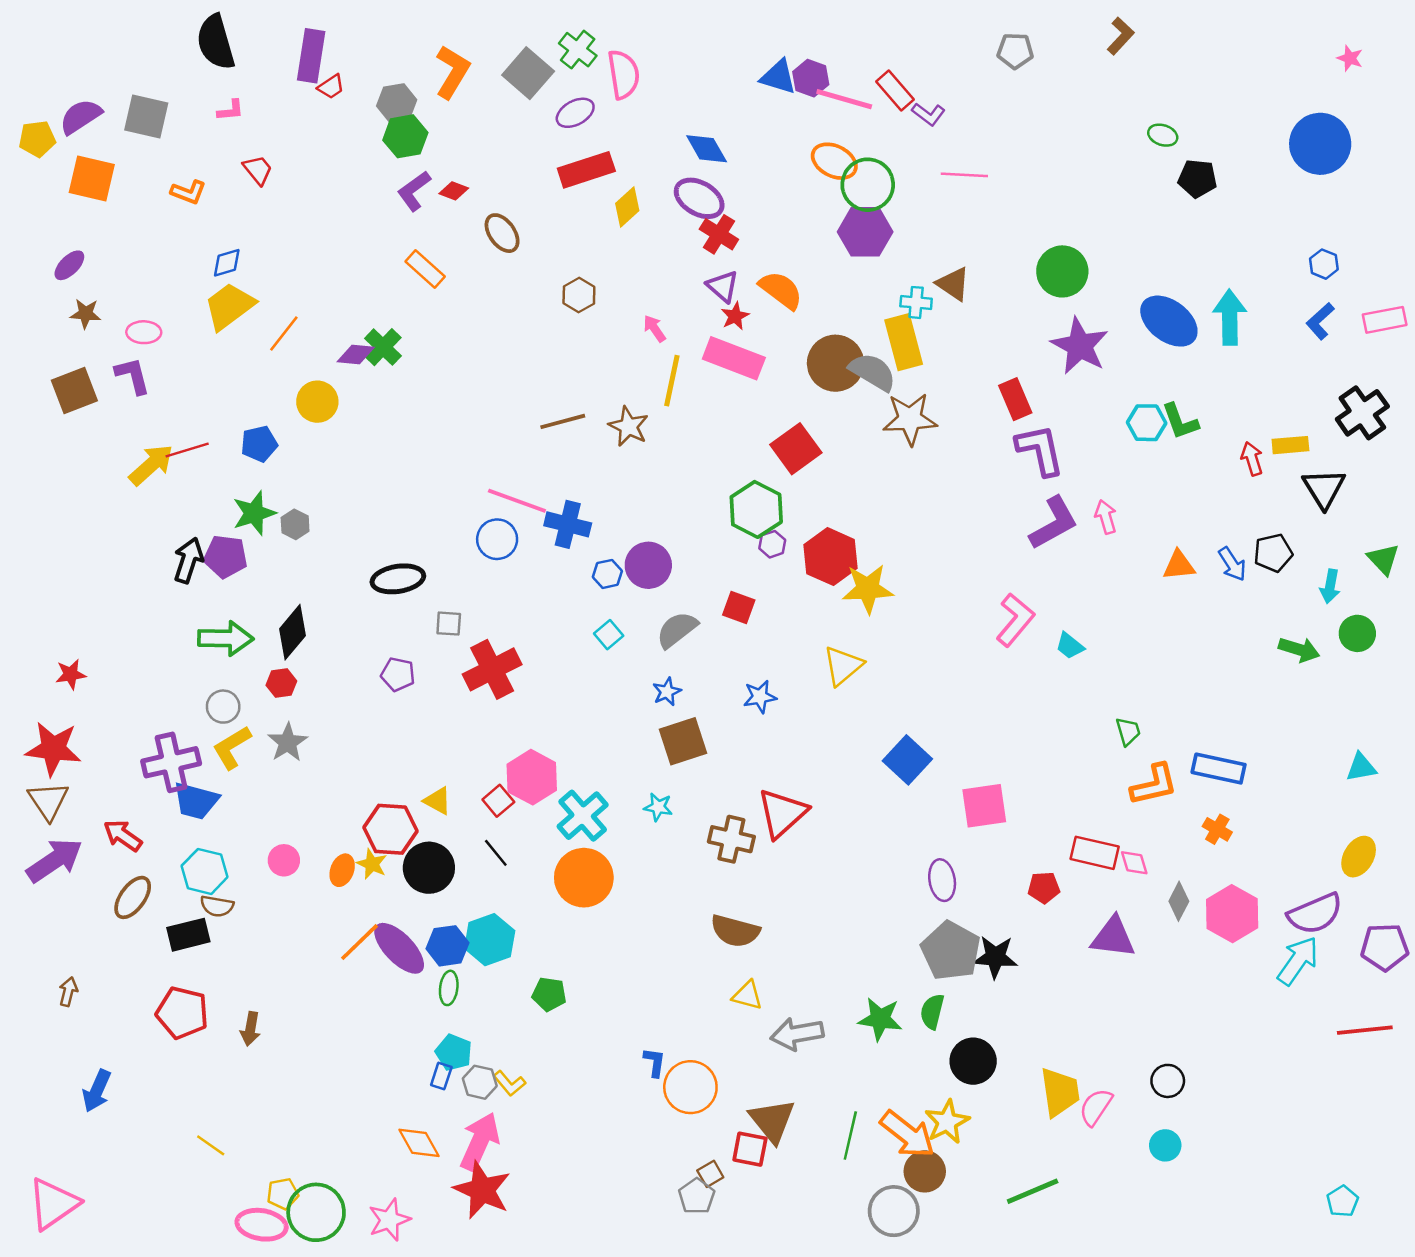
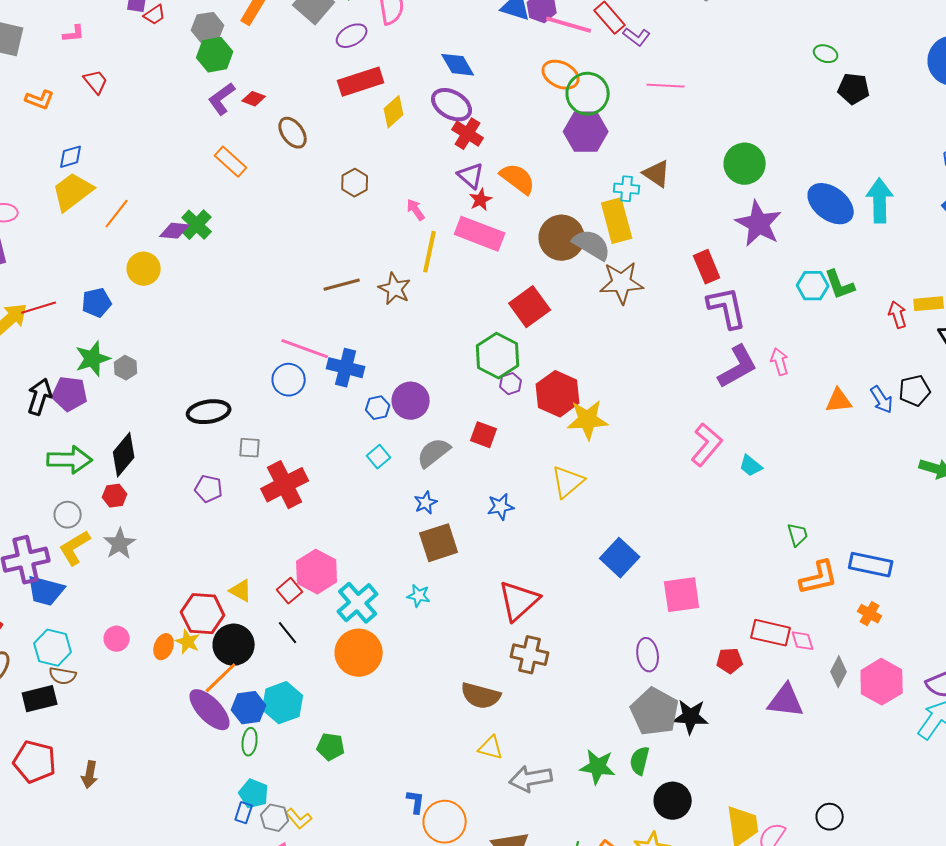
brown cross: (731, 839) -> (530, 655), moved
orange line: (359, 942) -> (221, 678), moved

